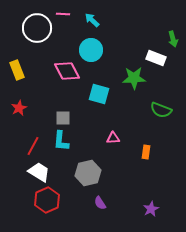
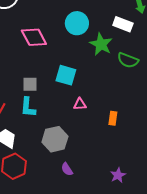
cyan circle: (91, 50) -> (77, 23), moved
green star: (134, 78) -> (101, 44), turned 30
cyan square: (99, 94) -> (66, 75), moved
green semicircle: (161, 110) -> (128, 60), moved

